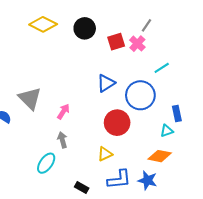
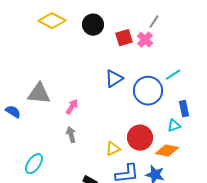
cyan line: (162, 68) -> (173, 75), moved
gray triangle: (30, 98) -> (39, 94), turned -40
red circle: (117, 123) -> (140, 138), moved
cyan ellipse: (46, 163) -> (34, 164), moved

